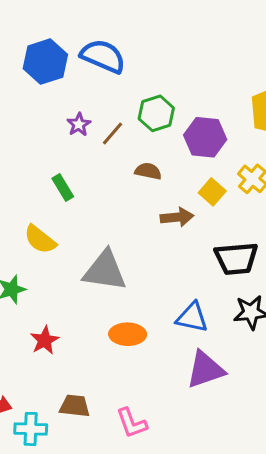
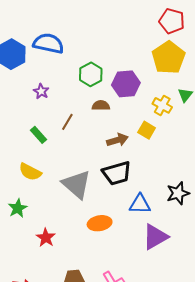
brown line: (113, 133) -> (67, 122), moved
brown semicircle: (148, 171) -> (101, 105), moved
yellow square: (212, 192) -> (147, 130), moved
black trapezoid: (236, 258) -> (117, 173), moved
gray triangle: (105, 271) -> (77, 184), turned 44

